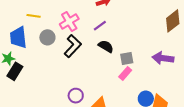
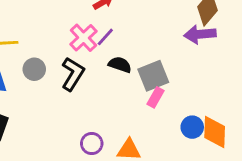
pink cross: (69, 22) -> (84, 38), moved
purple arrow: (163, 58) -> (200, 34), moved
gray square: (127, 59) -> (153, 76), size x1.5

